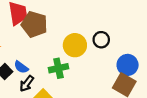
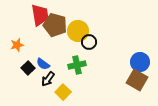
black circle: (101, 40) -> (89, 42), moved
yellow circle: (75, 45) -> (78, 31), moved

